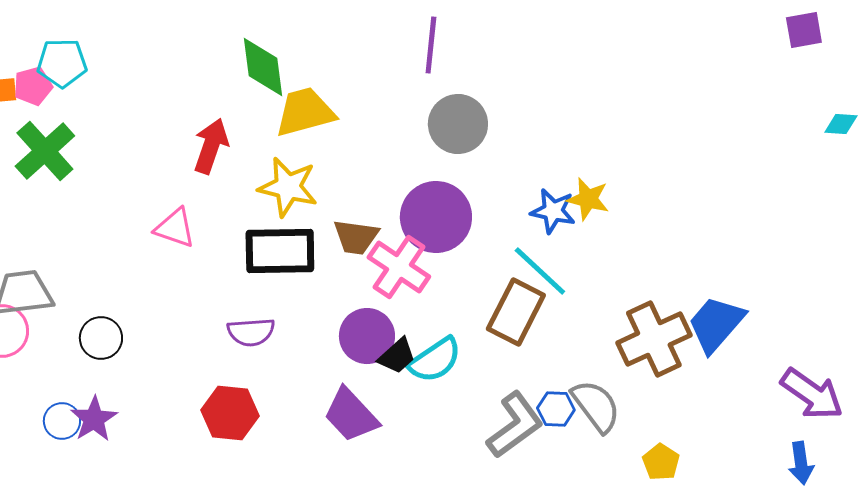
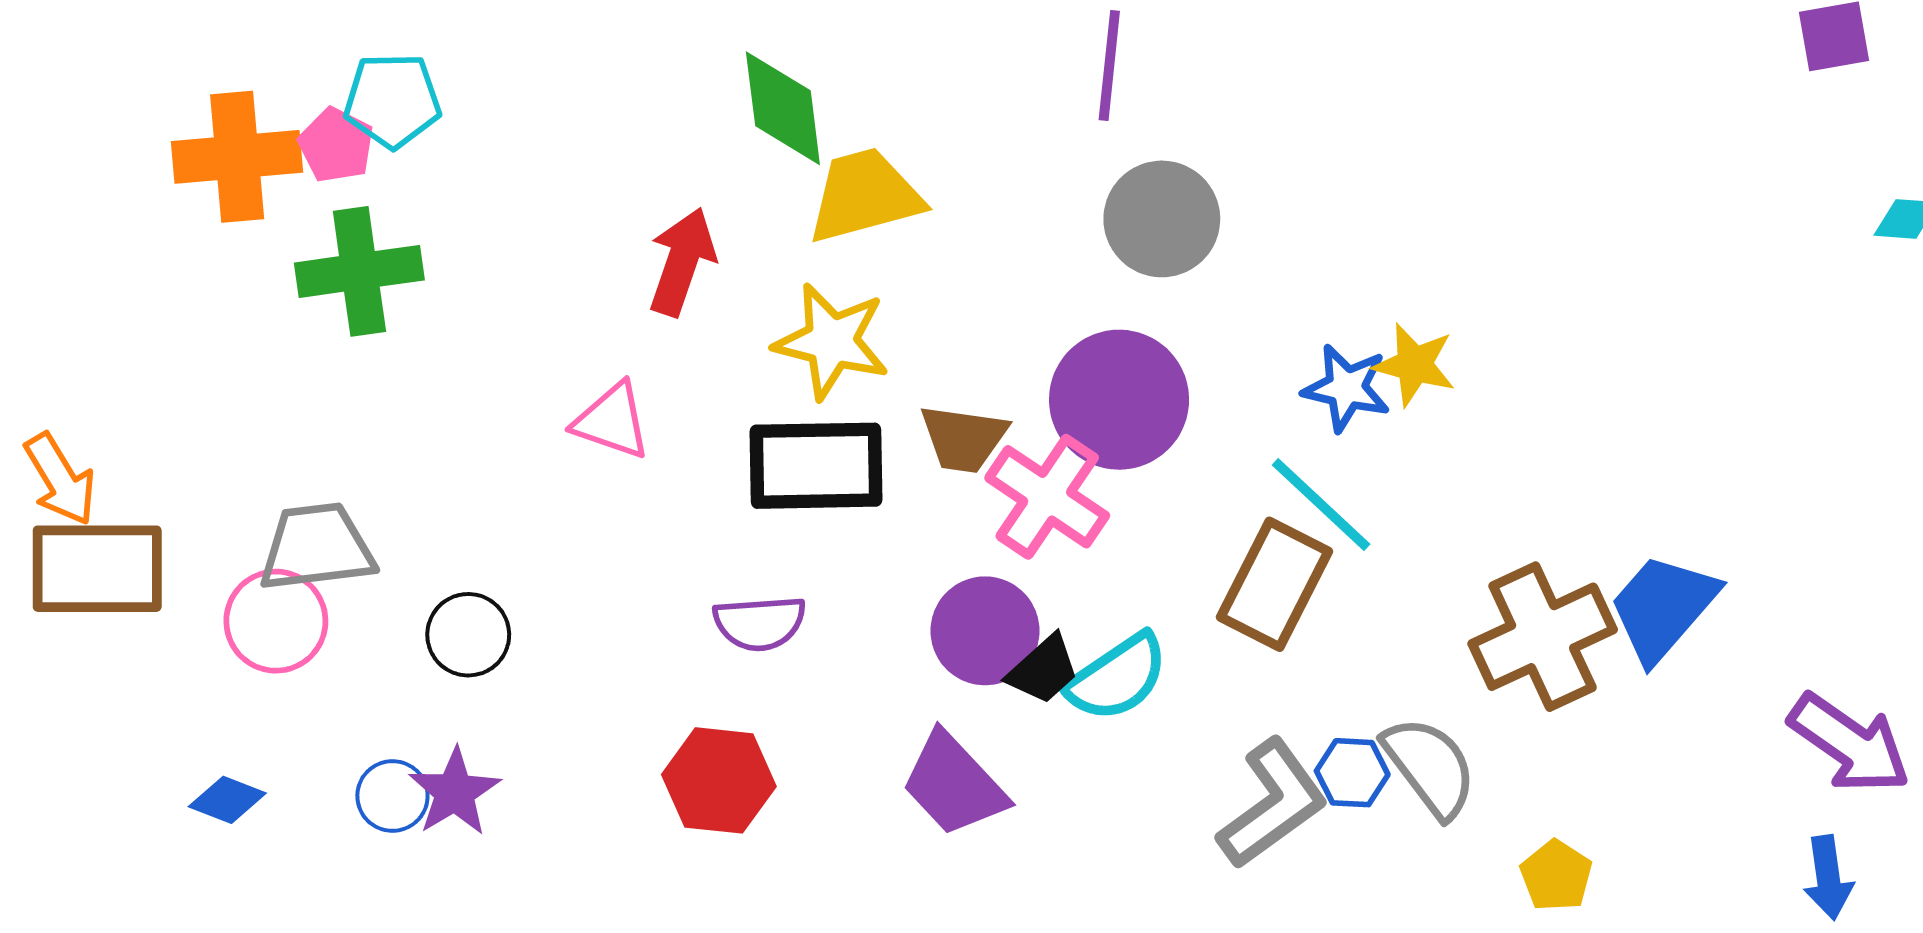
pink pentagon: (33, 86) -> (336, 145), turned -30
green cross: (45, 151) -> (359, 271), turned 34

